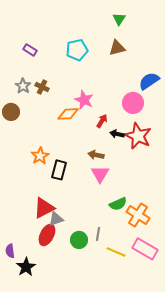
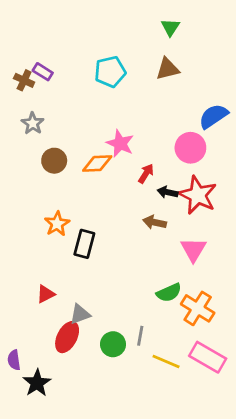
brown cross: (42, 87) -> (24, 80), moved
brown circle: (11, 112) -> (54, 161), moved
brown arrow: (96, 155) -> (155, 222), moved
pink triangle: (100, 174) -> (193, 250), moved
red triangle: (44, 208) -> (46, 294), moved, size x0.6

